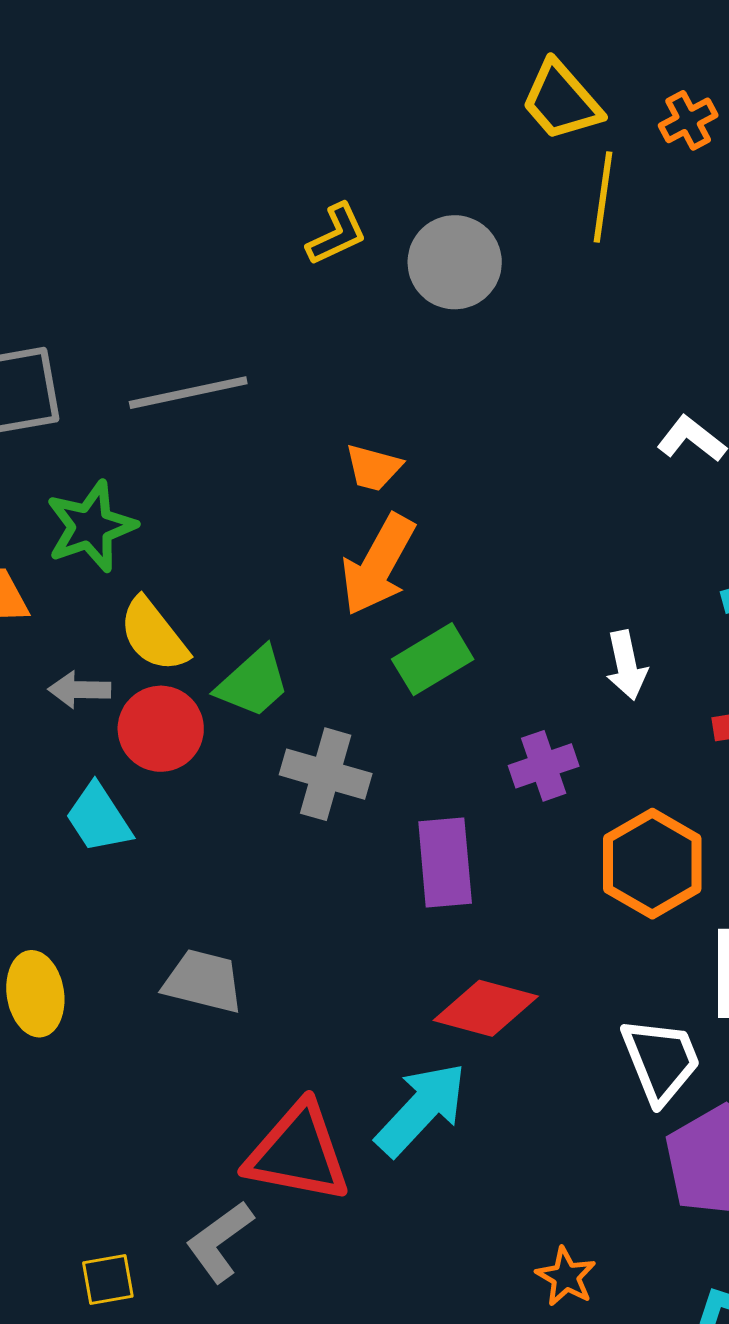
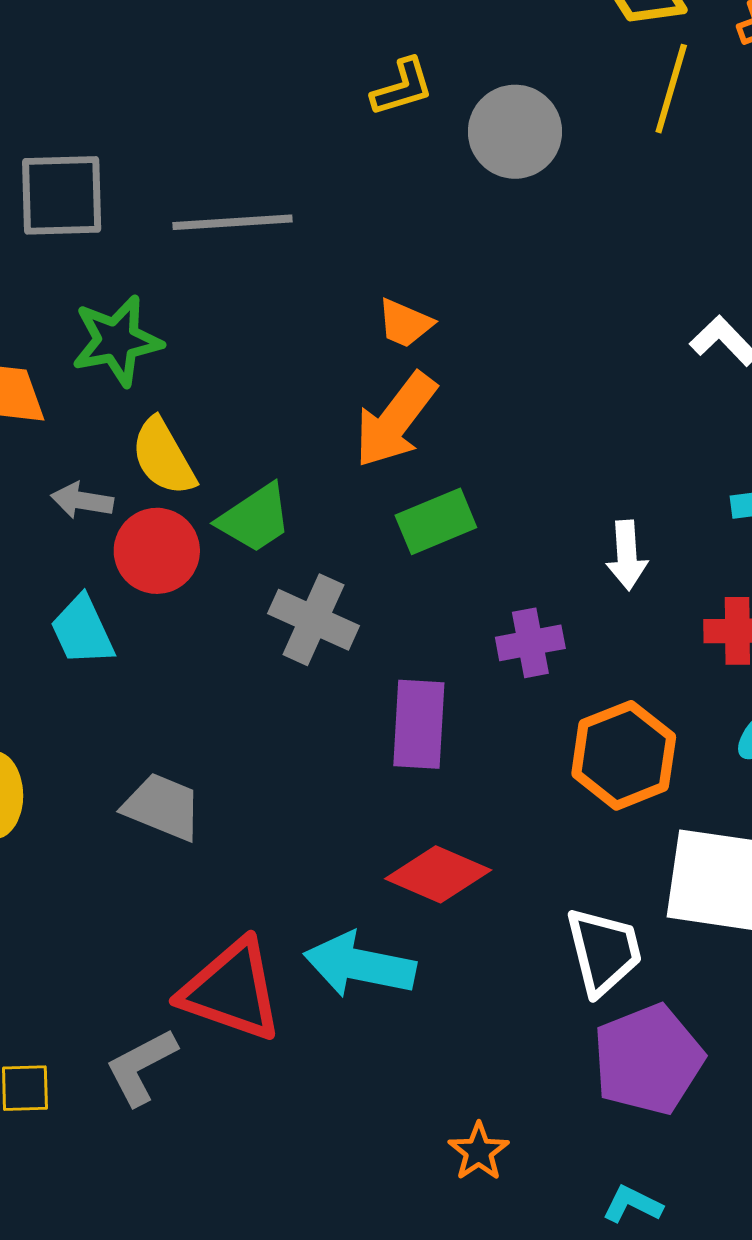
cyan arrow: (421, 1109) -> (360, 965), turned -130

